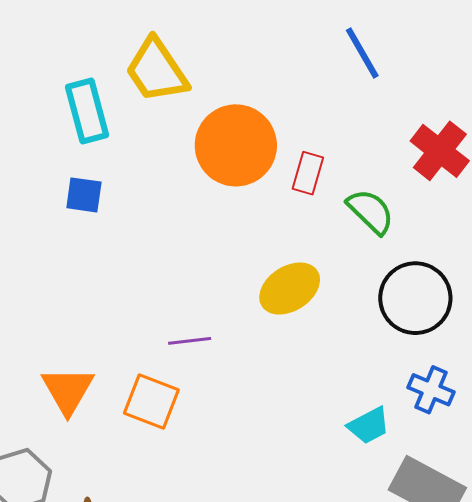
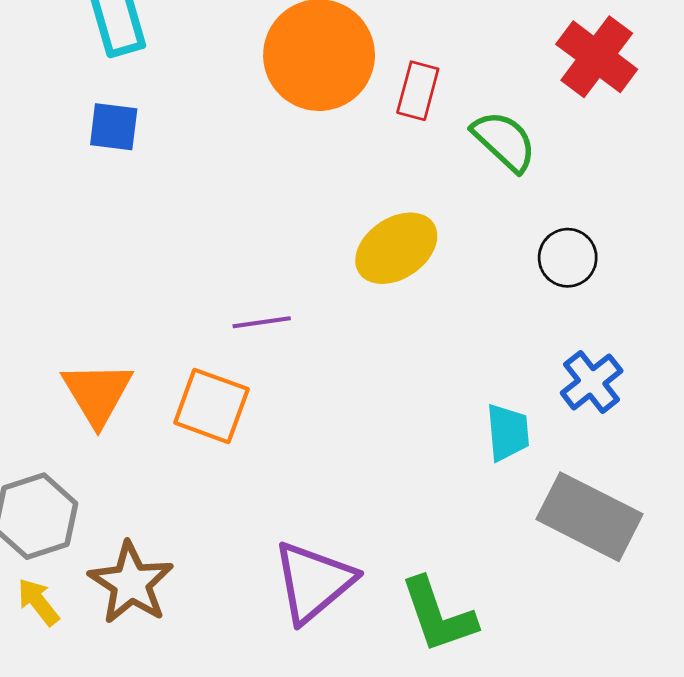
black circle: (415, 298) -> (568, 258), size x0.6
blue cross: (431, 390) -> (592, 382), turned 30
cyan trapezoid: (369, 425) -> (508, 432), turned -66

